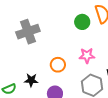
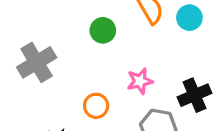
green circle: (82, 22) -> (103, 30), moved

